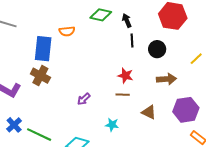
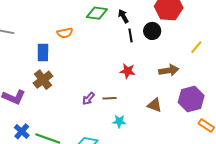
blue rectangle: (43, 49) -> (43, 52), size x0.7
black circle: (157, 49) -> (152, 31), moved
brown cross: (40, 76) -> (43, 80), turned 30
brown line: (123, 95) -> (110, 98), moved

